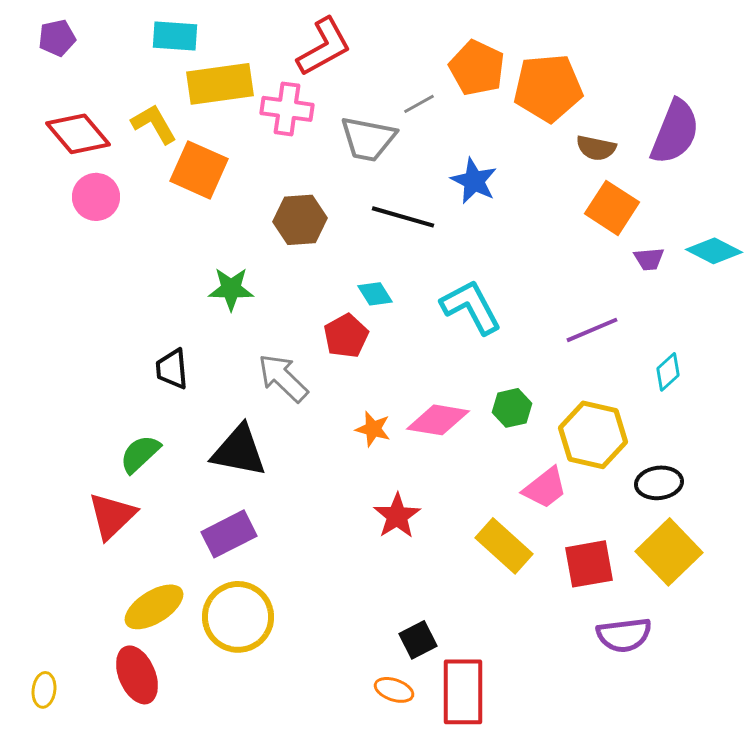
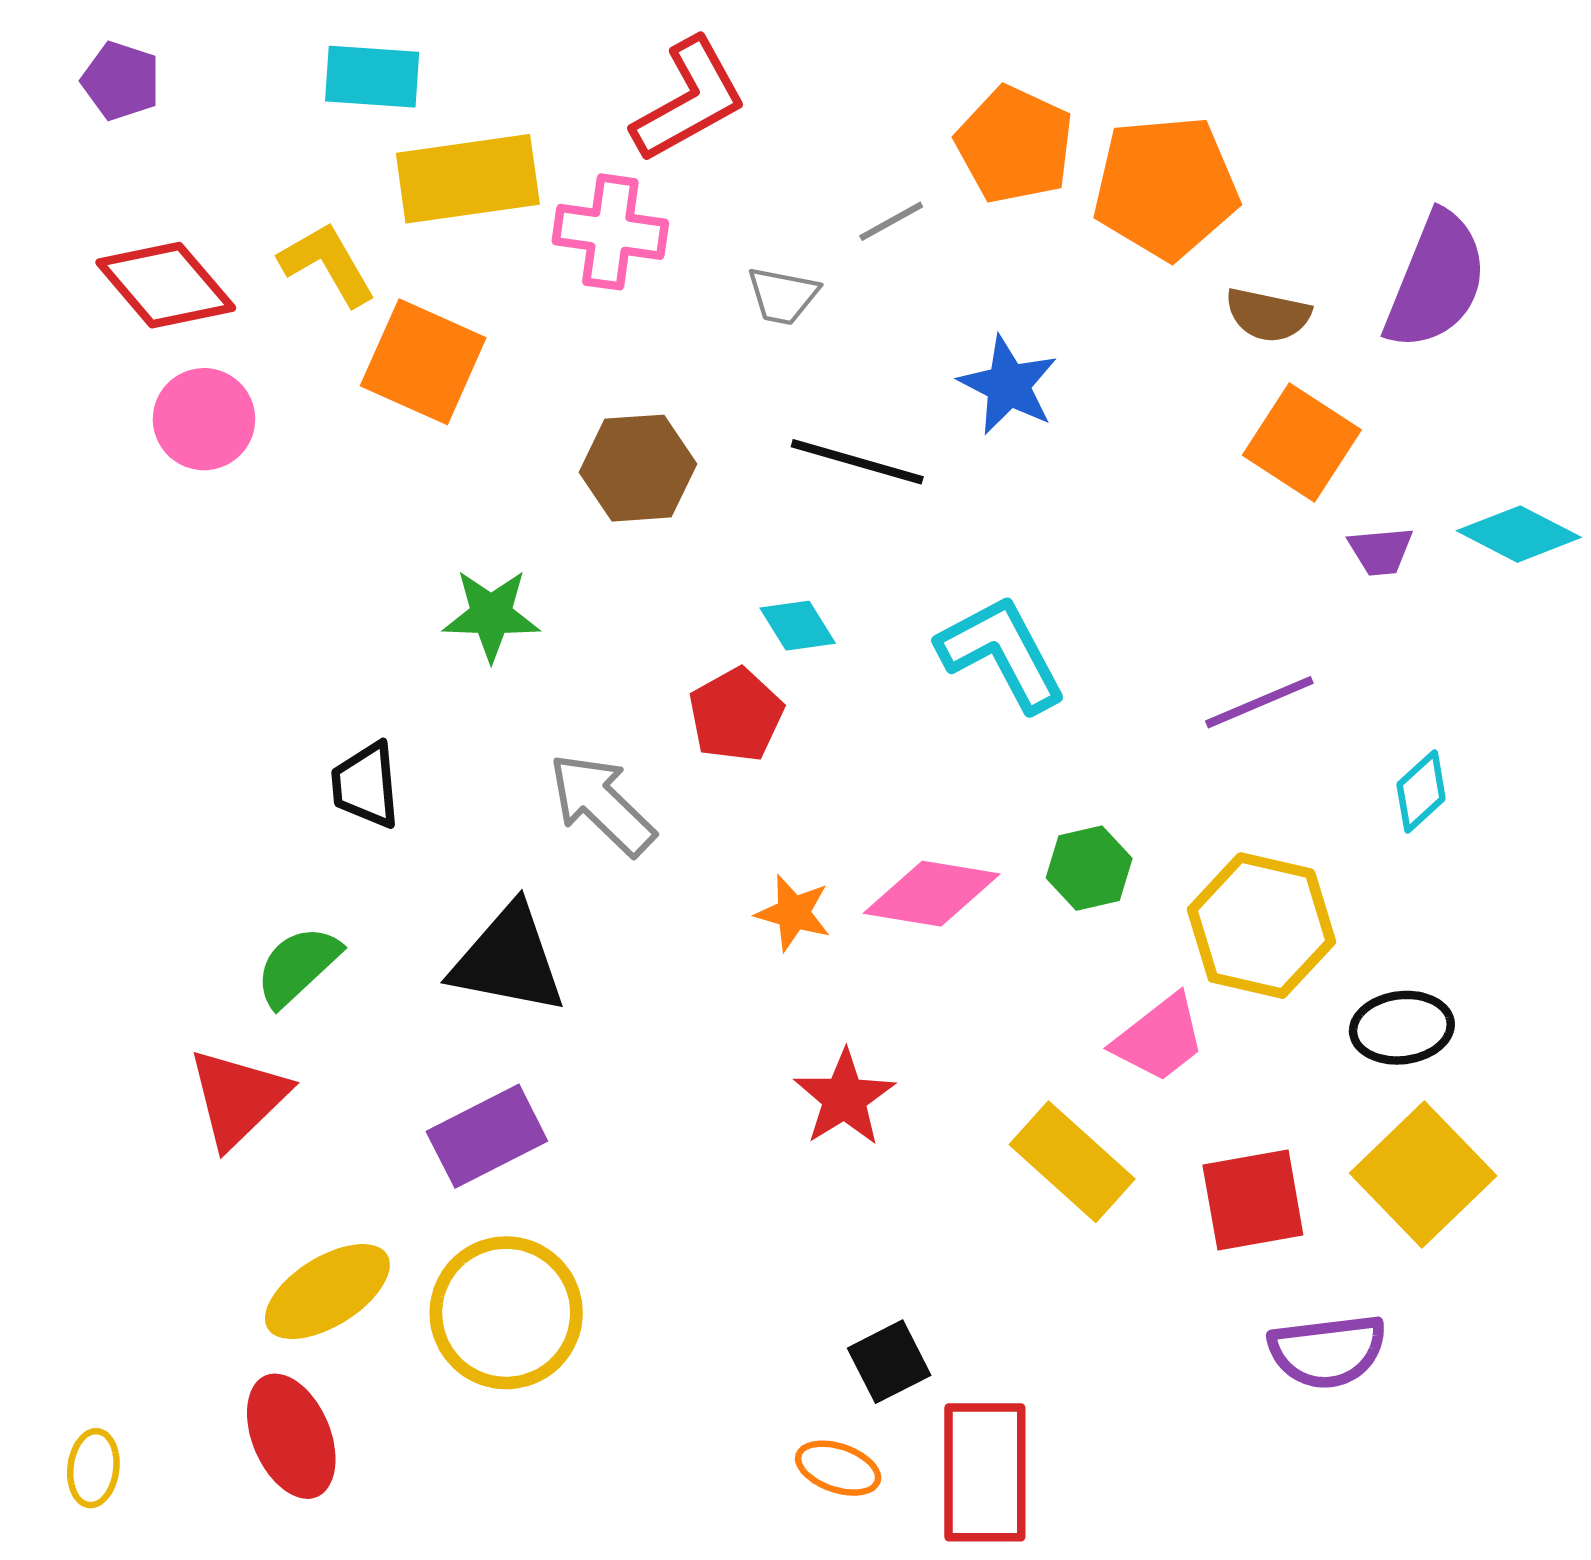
purple pentagon: (57, 38) -> (121, 81), turned 30
gray trapezoid: (368, 139) -> (783, 296), size x0.6

